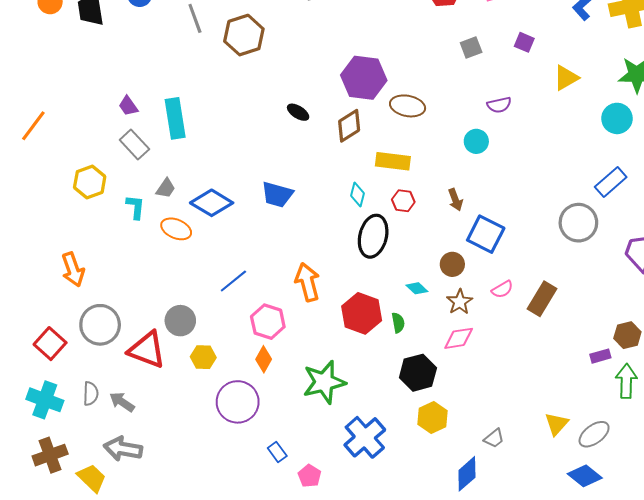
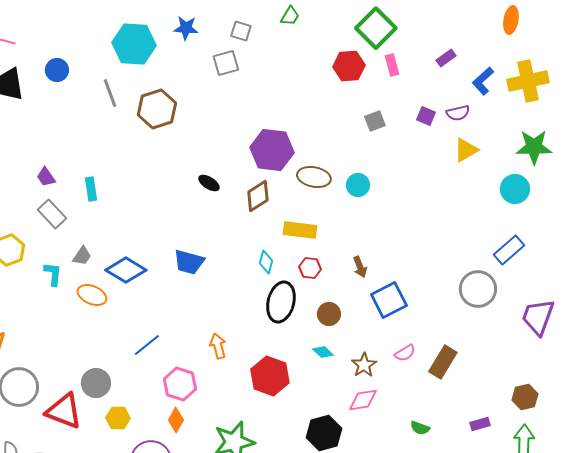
purple semicircle: (499, 105) -> (458, 113), moved
cyan rectangle: (175, 118) -> (91, 189), size x0.6
cyan circle: (476, 141) -> (358, 185), moved
blue square: (486, 234) -> (389, 300), turned 36
brown circle: (452, 264) -> (329, 314), moved
orange arrow: (307, 282) -> (218, 346), size x0.7
green semicircle: (398, 323) -> (420, 428), moved, turned 120
purple rectangle: (600, 356) -> (480, 424), moved

